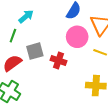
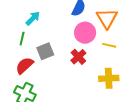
red cross: (58, 61) -> (78, 57), moved, turned 35

